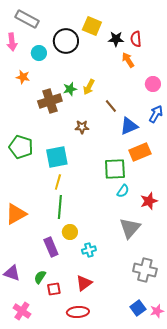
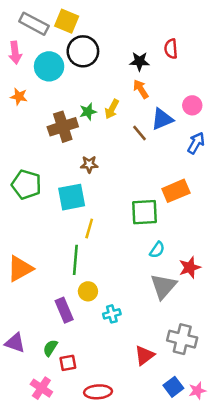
yellow square: (92, 26) -> (67, 21), moved
black star: (116, 39) -> (139, 61), moved
cyan circle: (39, 53) -> (49, 66), size x1.5
orange arrow: (128, 60) -> (141, 89), moved
orange star: (23, 77) -> (19, 97), moved
blue triangle: (129, 126) -> (162, 119), moved
brown star: (82, 127) -> (89, 164), moved
yellow line: (58, 182) -> (89, 228), moved
cyan semicircle: (123, 191) -> (157, 250), moved
red star: (149, 201) -> (190, 267), moved
red triangle: (84, 283) -> (145, 355), moved
pink cross: (22, 311) -> (41, 388), moved

